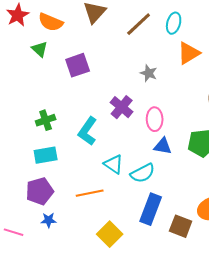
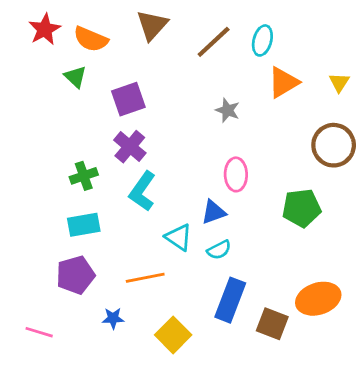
purple cross: (122, 107) -> (130, 147), moved
blue triangle: (163, 146) -> (214, 212), moved, turned -30
cyan semicircle: (143, 173) -> (219, 250), size x0.7
blue star: (49, 220) -> (113, 318), moved

